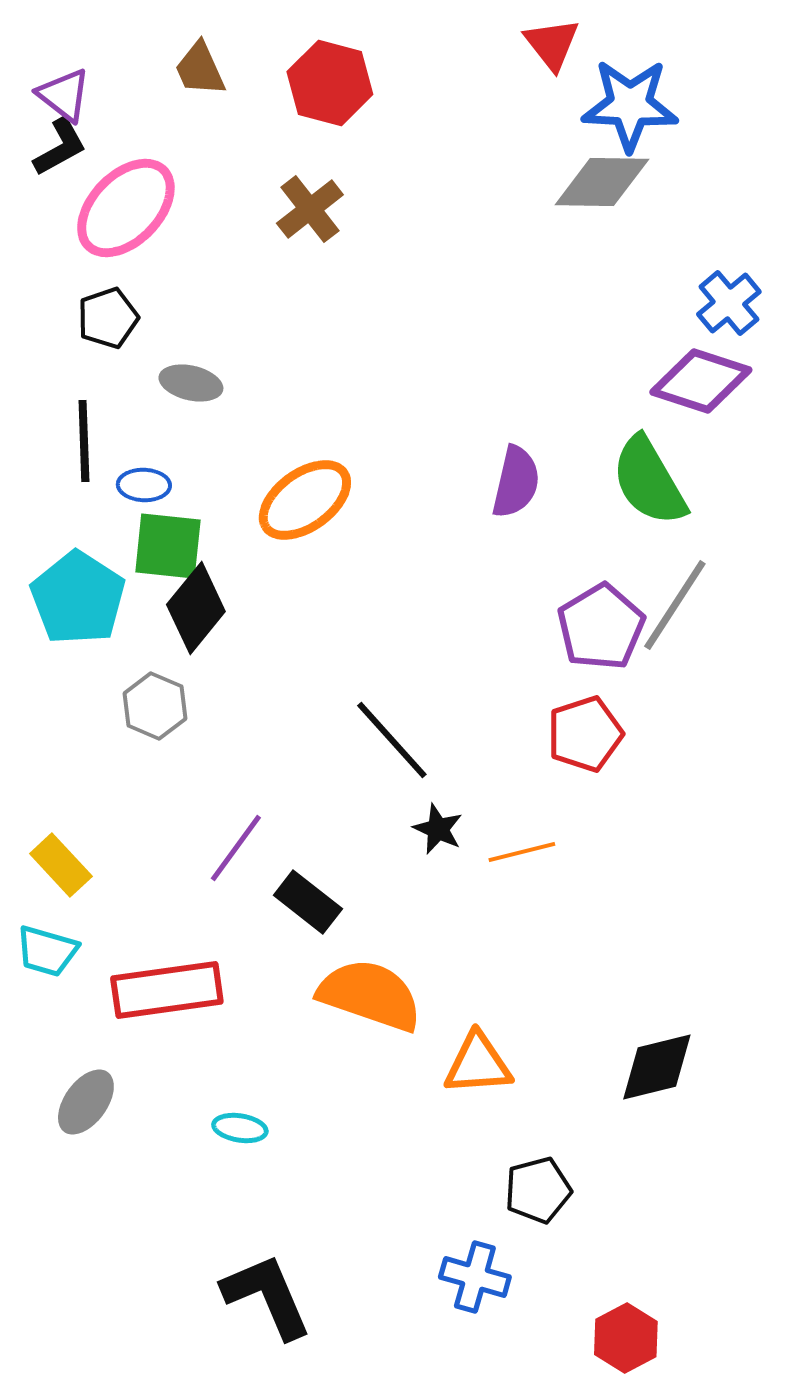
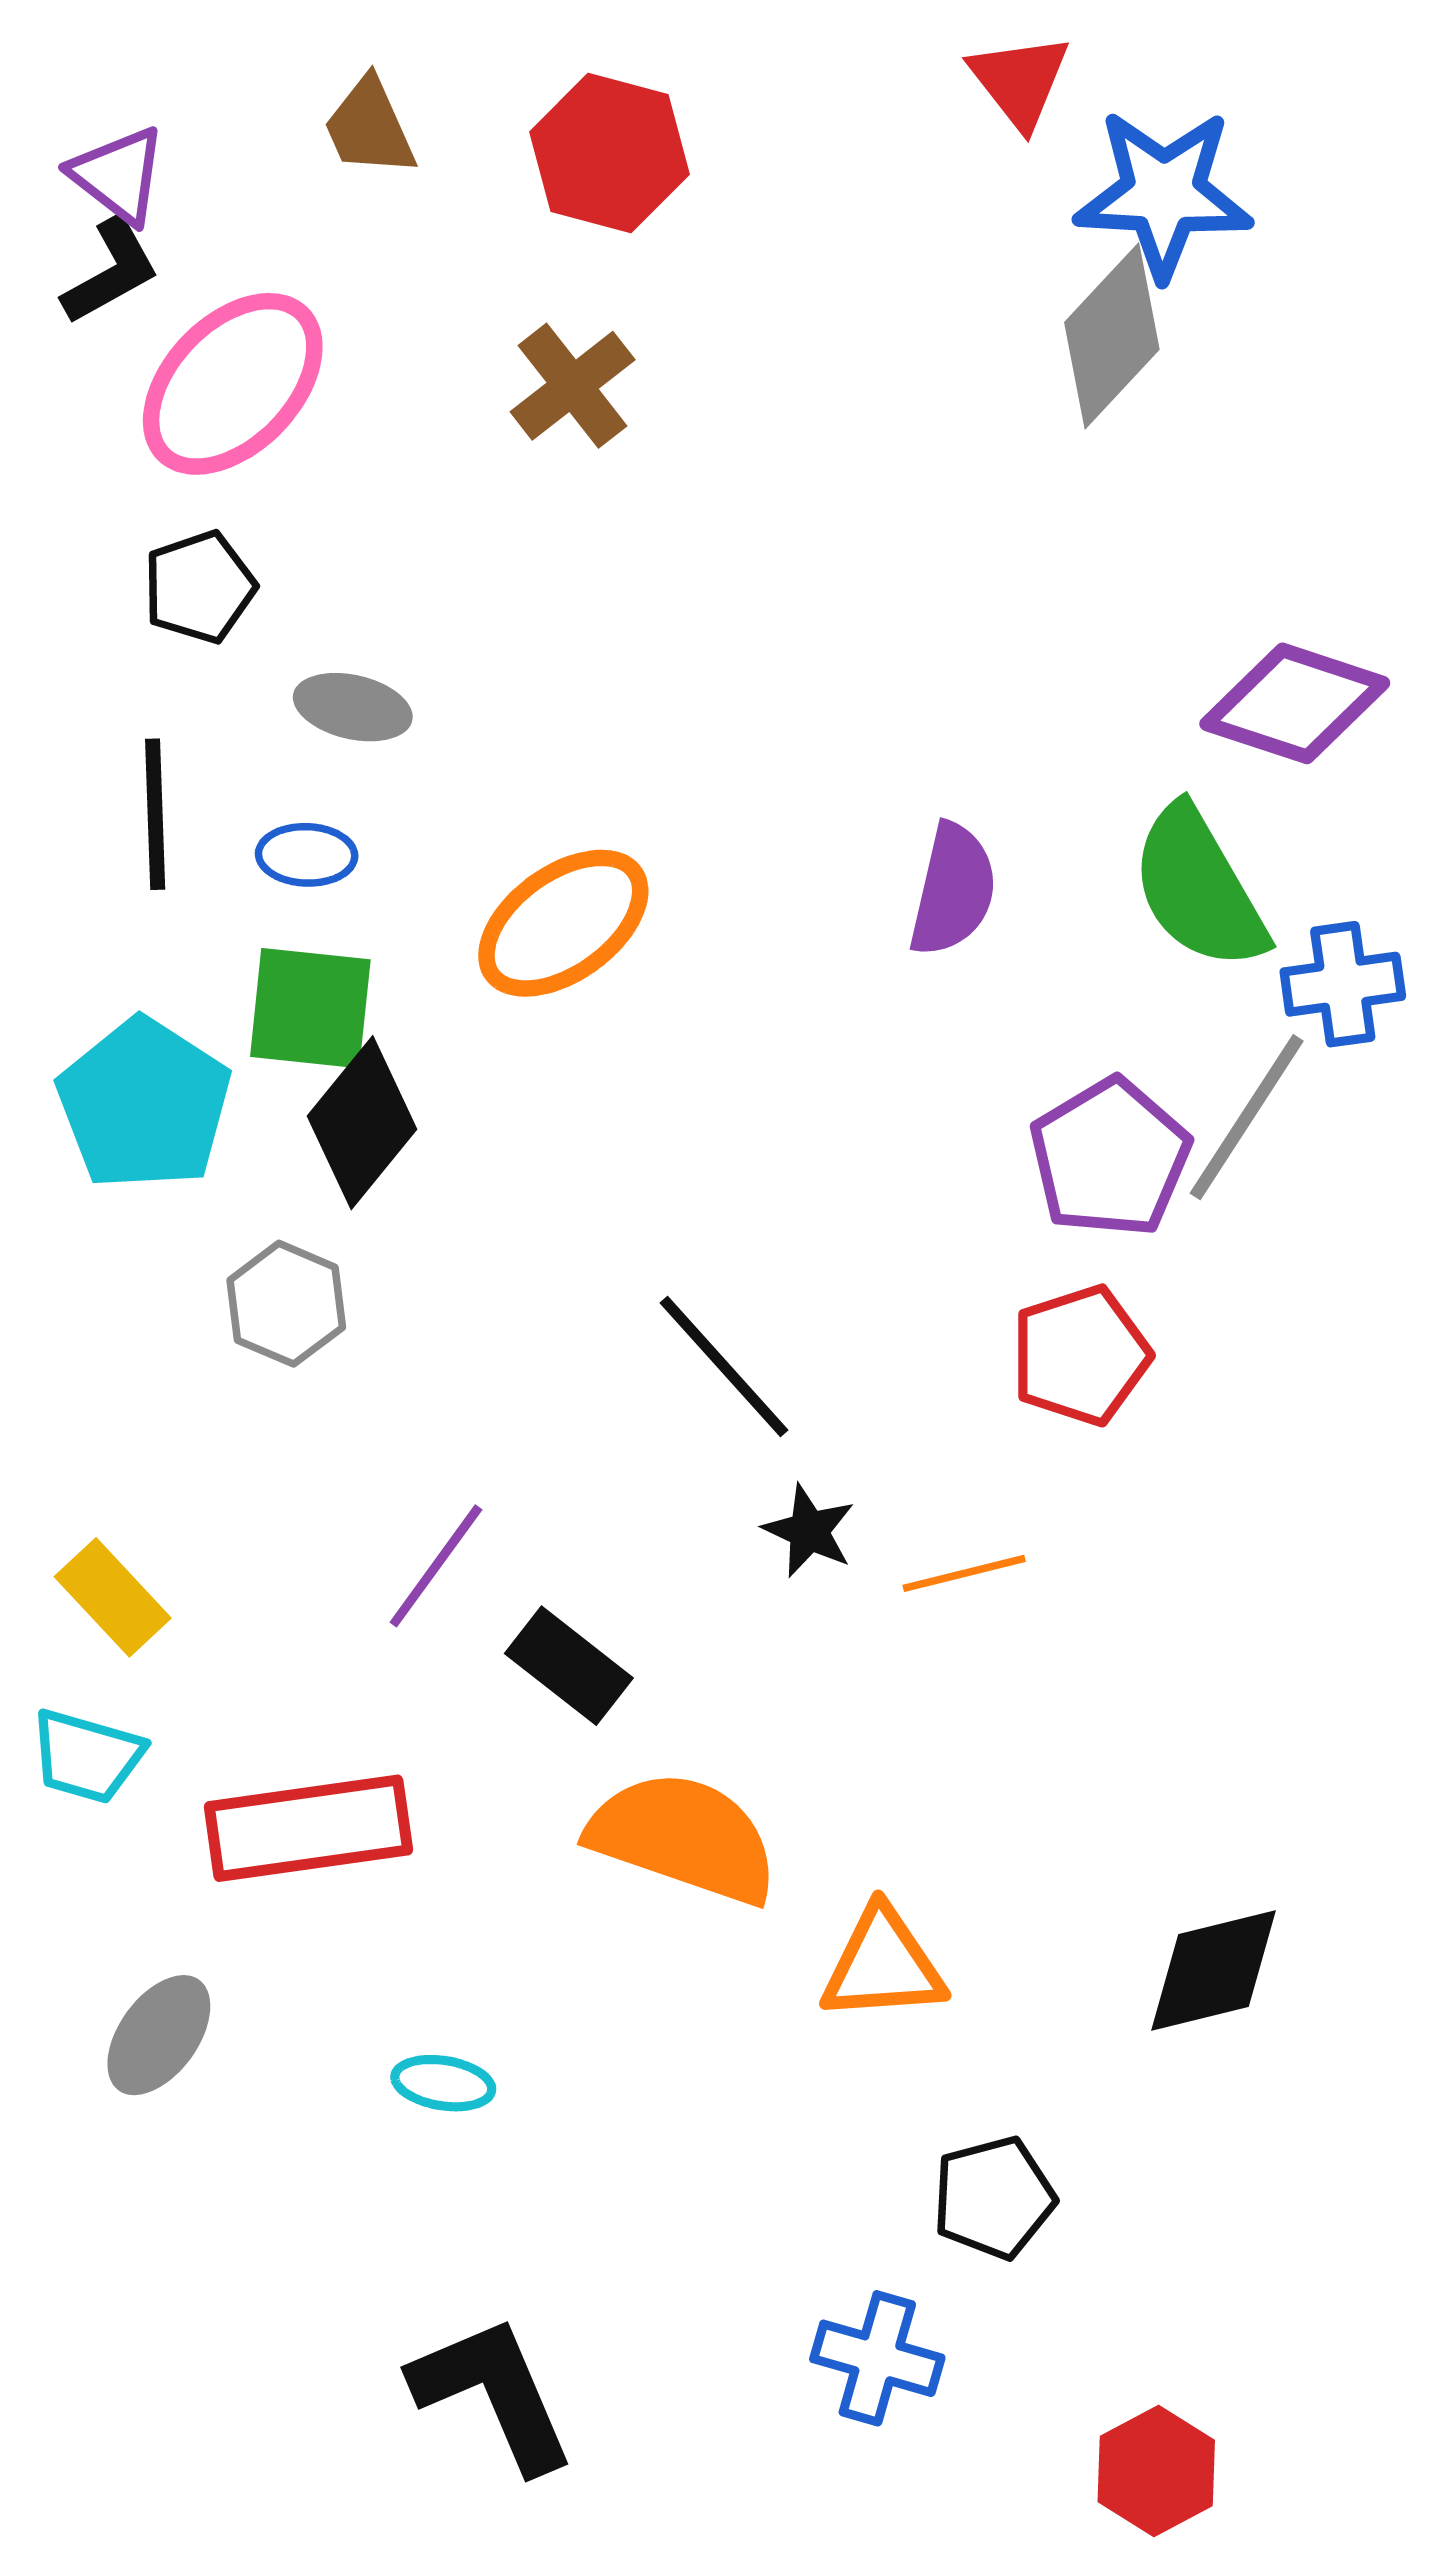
gray diamond: (602, 182) -> (1112, 336), turned -48
blue cross: (729, 303) -> (1343, 984), moved, turned 32
blue ellipse: (144, 485) -> (307, 855), moved

